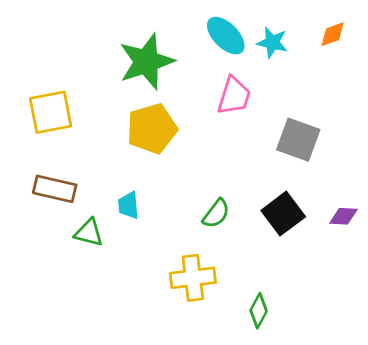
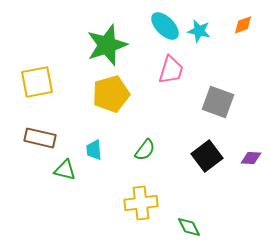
green semicircle: (216, 214) -> (145, 150), moved
green diamond: (259, 311) -> (189, 227), turned -55

